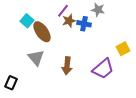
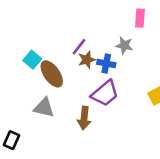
gray triangle: (36, 58) -> (44, 108), turned -36
purple trapezoid: (103, 69) -> (105, 93), moved

